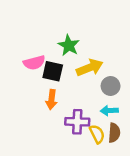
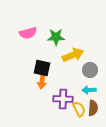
green star: (69, 45) -> (56, 37), turned -30
pink semicircle: (34, 63) -> (28, 33), moved
black square: (53, 71) -> (42, 68), moved

